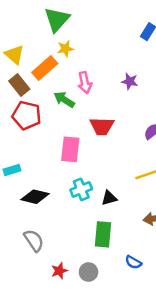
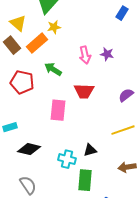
yellow triangle: (14, 55) -> (18, 23), moved
pink arrow: (85, 83) -> (85, 55), moved
brown rectangle: (19, 85) -> (12, 45), moved
cyan cross: (81, 189) -> (67, 159), moved, turned 36

